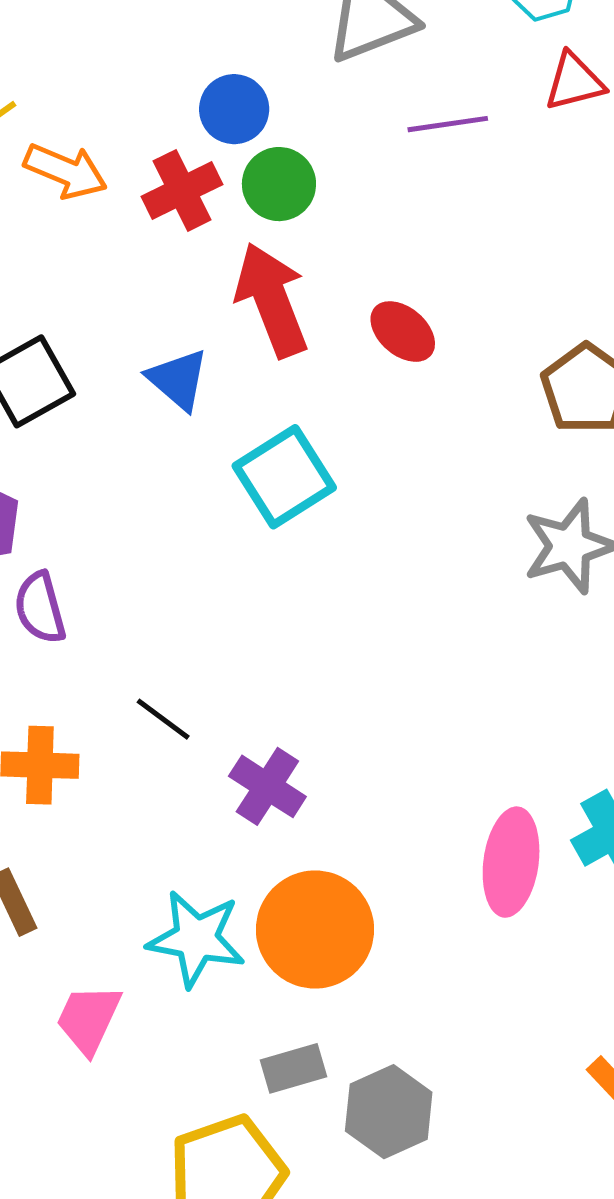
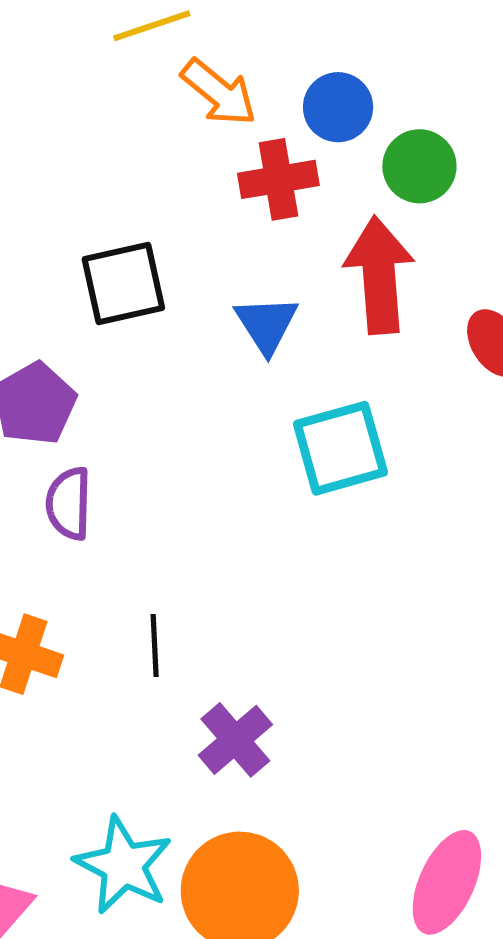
blue circle: (234, 109) -> (338, 107), moved
red cross: (182, 190) -> (278, 179), moved
black line: (163, 719) -> (155, 645), turned 34

